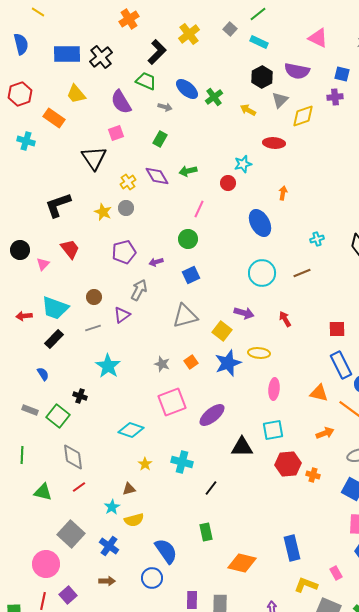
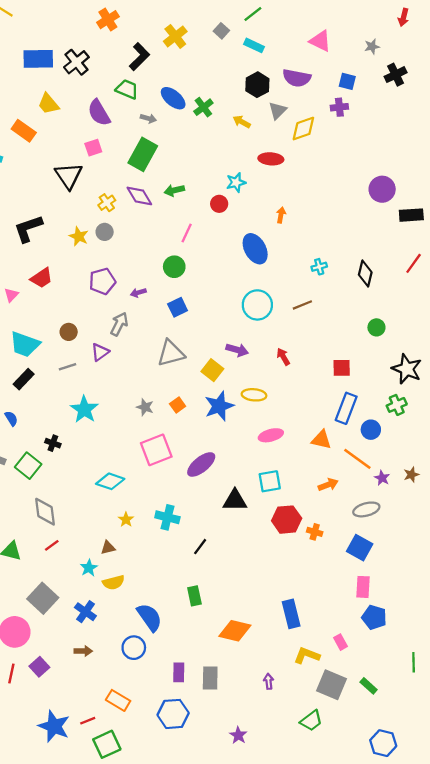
green rectangle: (160, 139) -> (143, 154), size x1.8
red trapezoid: (70, 249) -> (42, 278), turned 95
blue rectangle: (341, 365) -> (346, 408), turned 48
pink ellipse: (274, 389) -> (271, 435), turned 70

